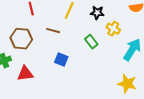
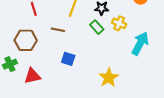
green rectangle: (91, 42) -> (97, 27), moved
yellow star: (127, 84) -> (109, 78), moved, turned 30

